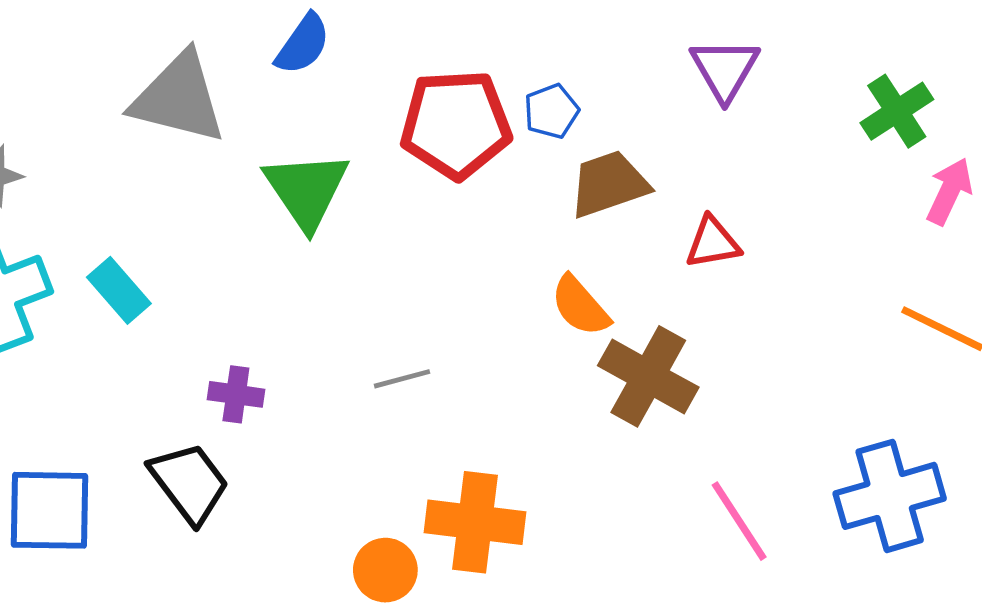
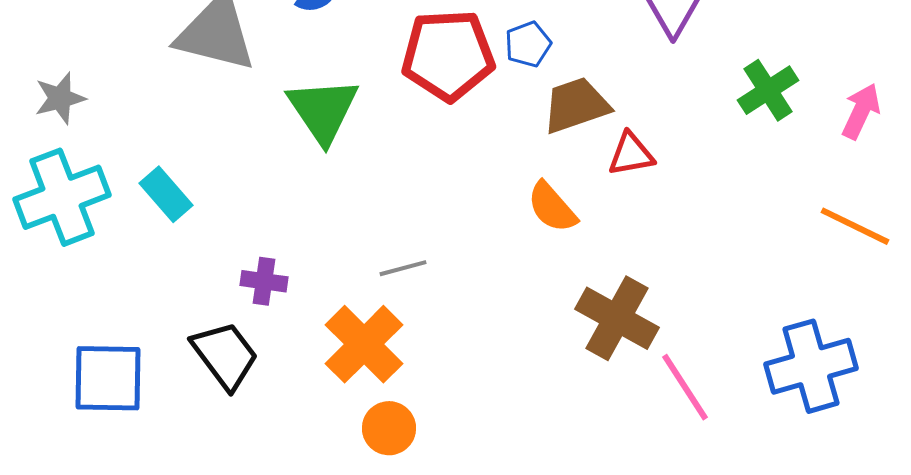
green cross: (897, 111) -> (768, 90), moved
red triangle: (713, 243) -> (631, 154), moved
brown cross: (648, 376) -> (617, 318), moved
orange cross: (475, 522) -> (364, 344), moved, turned 38

